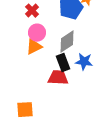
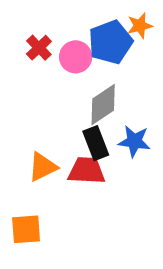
pink circle: (37, 33) -> (76, 57), moved
orange triangle: (34, 47) -> (43, 167), moved

